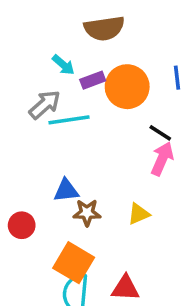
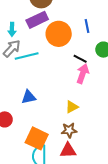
cyan arrow: (63, 65) -> (12, 29), moved, turned 56
purple rectangle: (93, 80) -> (37, 20), moved, size x1.5
brown star: (87, 213) -> (69, 130), moved

